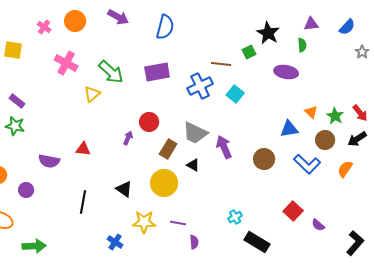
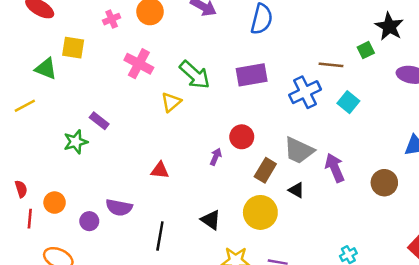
pink cross: (44, 27) -> (112, 19), turned 32
purple rectangle: (17, 101) -> (99, 121), moved
green star: (15, 126) -> (76, 142), turned -30
purple semicircle: (49, 161) -> (119, 207), moved

